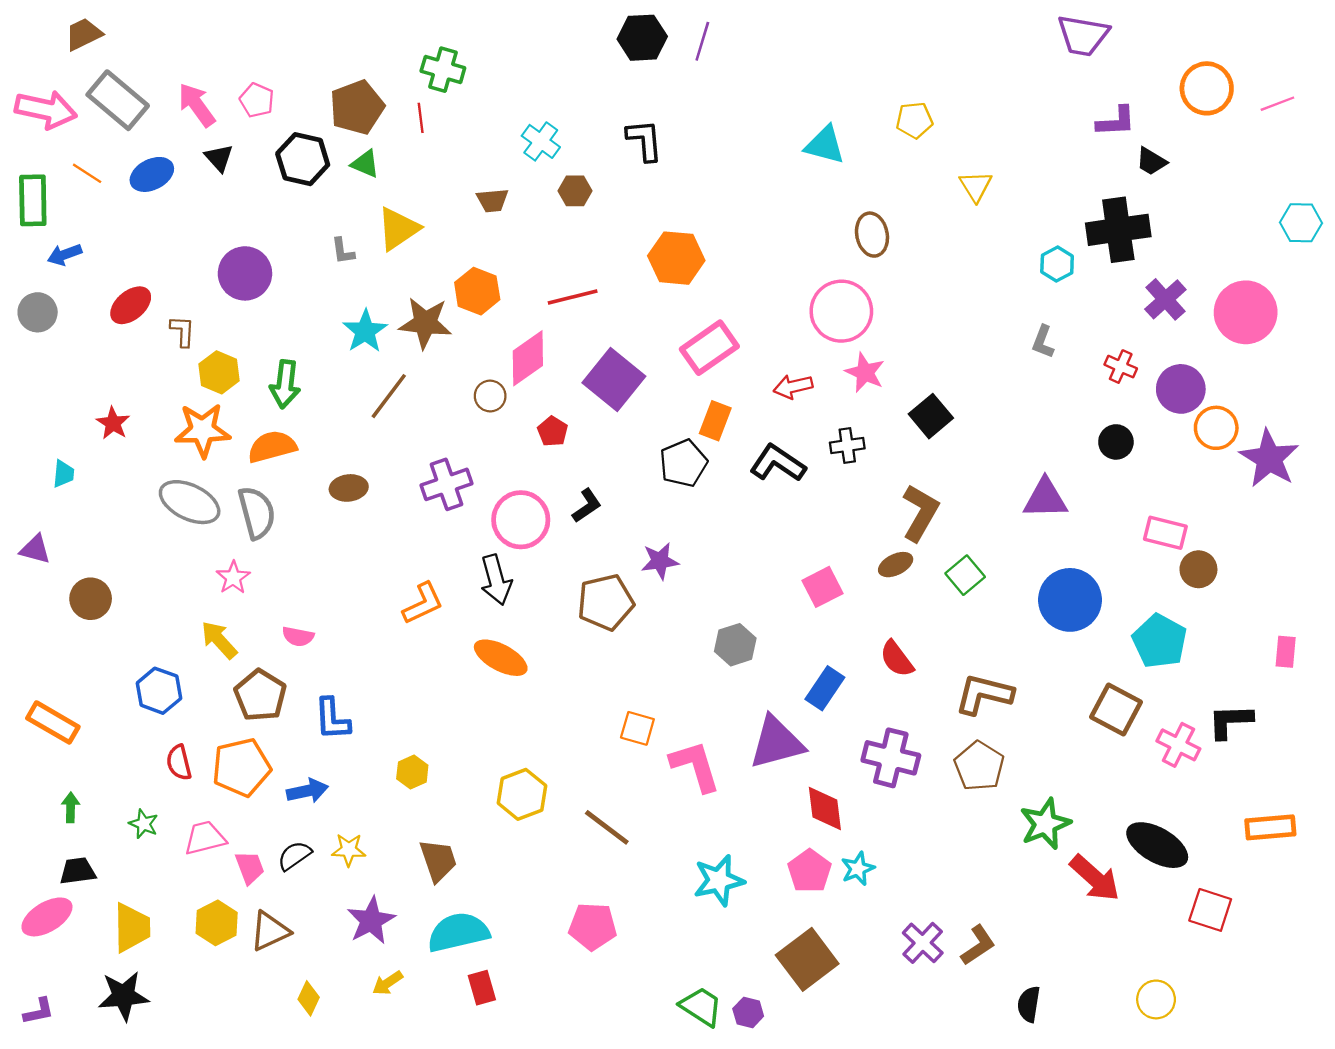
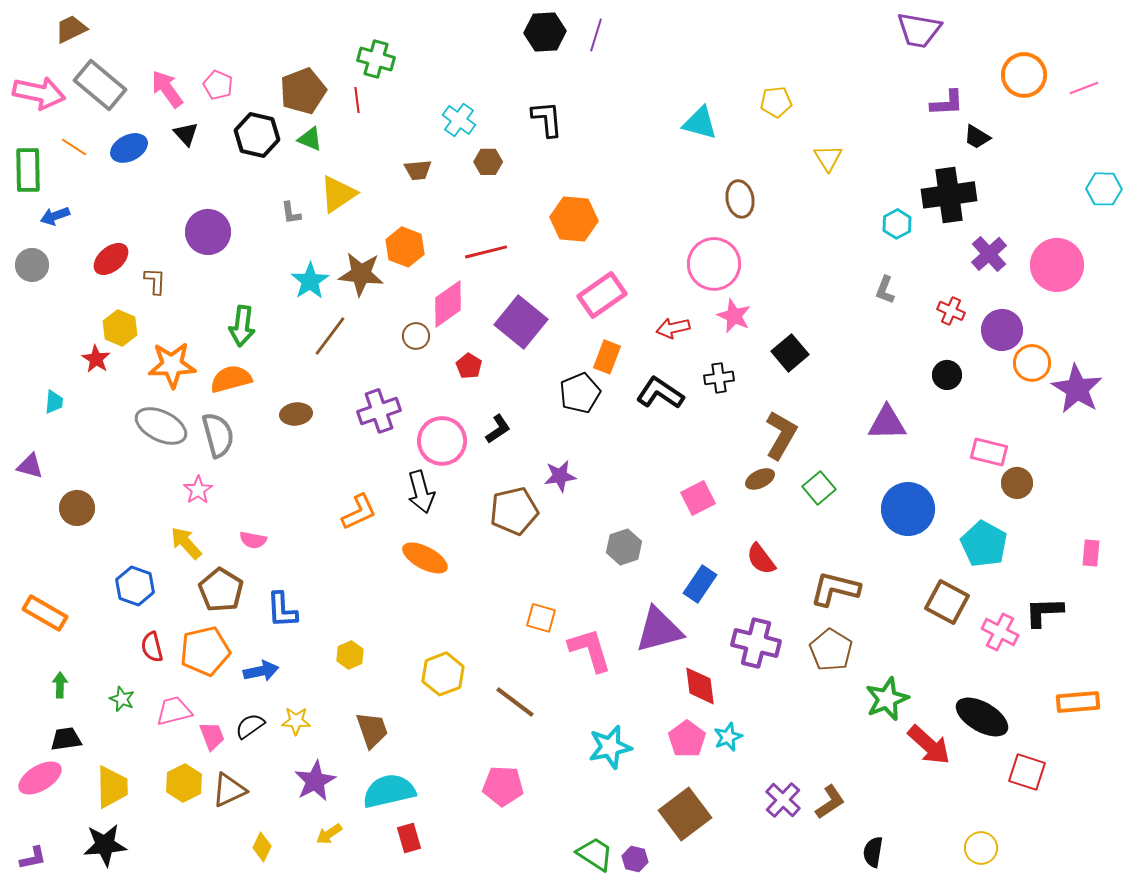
yellow hexagon: (219, 372) -> (120, 328), moved

